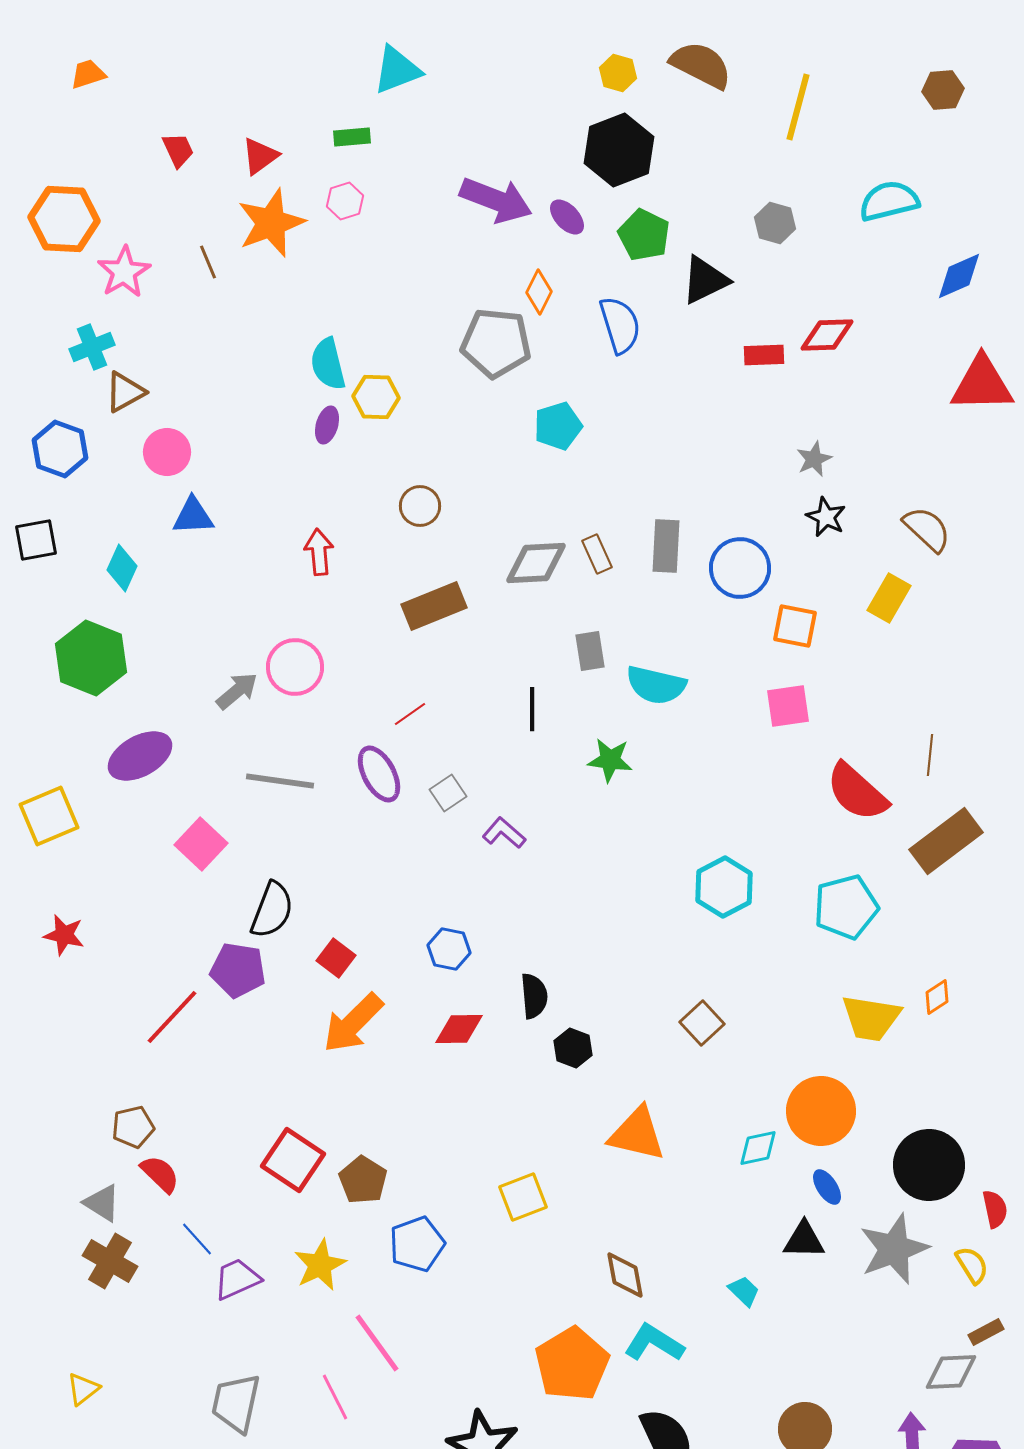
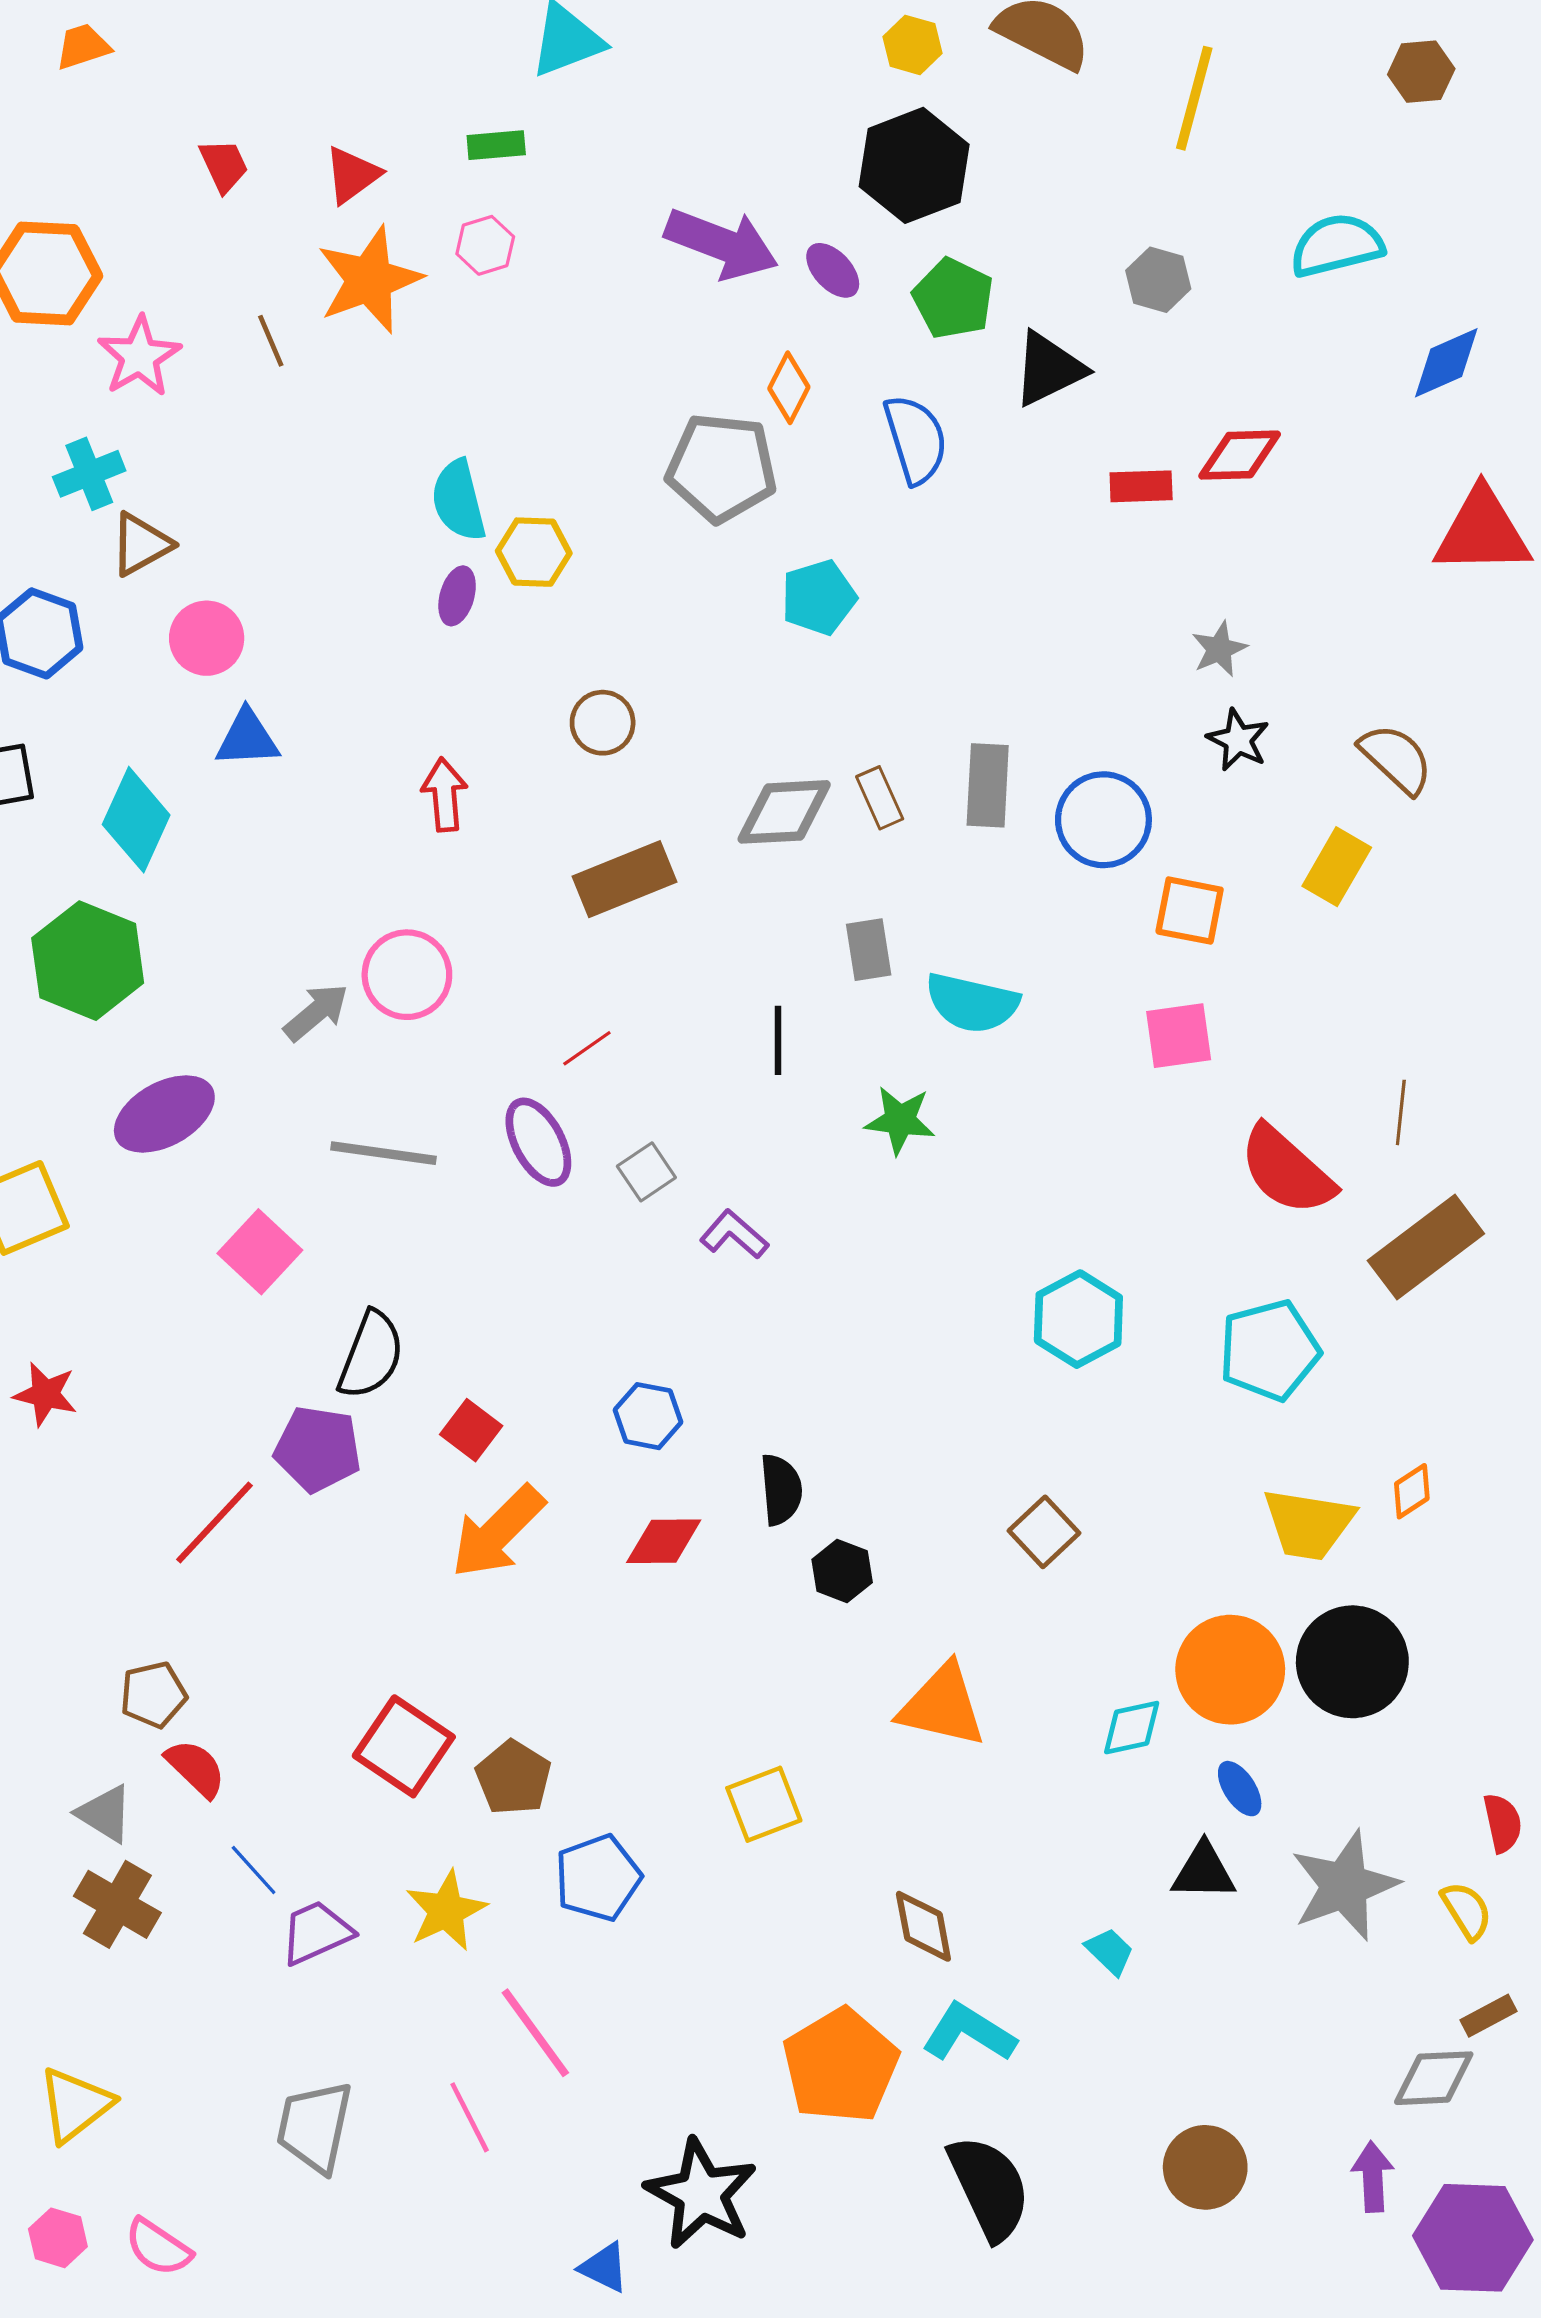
cyan diamond: (122, 568) -> (136, 820), size x1.4
black circle: (929, 1165) -> (1352, 1662), moved
yellow triangle: (83, 1389) -> (75, 2105), size x1.5

